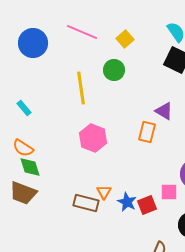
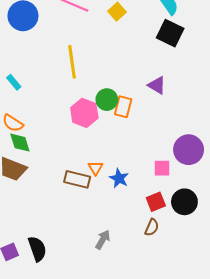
green circle: (114, 70) -> (107, 100), moved
orange rectangle: (147, 132) -> (123, 107), moved
red square: (147, 205) -> (156, 202), moved

